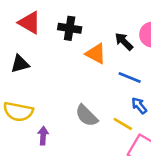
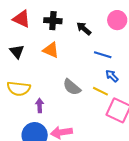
black arrow: (124, 42) -> (84, 29), moved
orange triangle: (96, 54) -> (51, 50), moved
black triangle: (20, 64) -> (17, 52), turned -49

